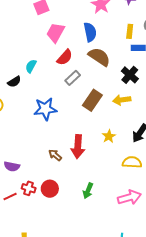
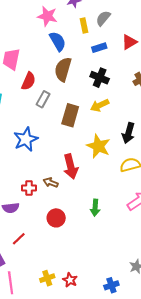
yellow rectangle: (130, 31) -> (84, 25), moved
blue semicircle: (90, 32) -> (58, 41), moved
brown semicircle: (99, 57) -> (63, 69), turned -90
yellow star: (109, 136) -> (98, 146), size x1.6
red cross: (29, 188) -> (29, 188), moved

